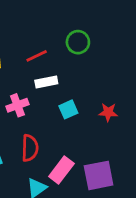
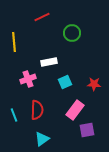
red line: (37, 56) -> (42, 17), moved
pink rectangle: (61, 170) -> (75, 110), moved
purple square: (99, 175) -> (87, 130), size x0.7

